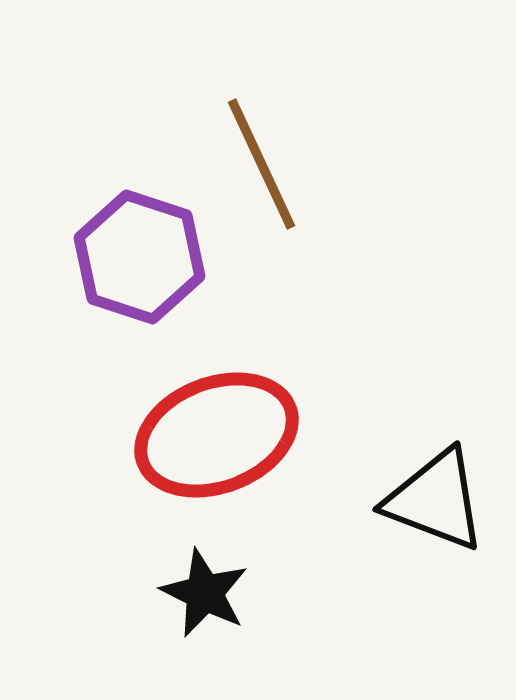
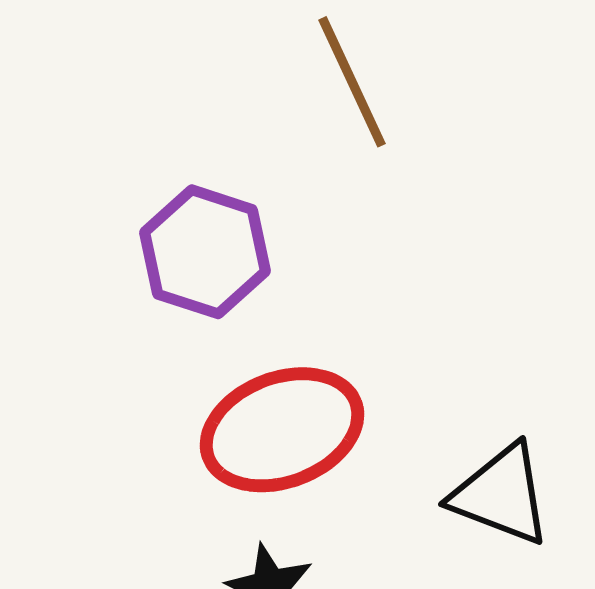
brown line: (261, 164) -> (352, 82), moved

